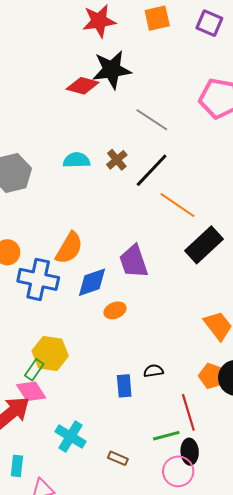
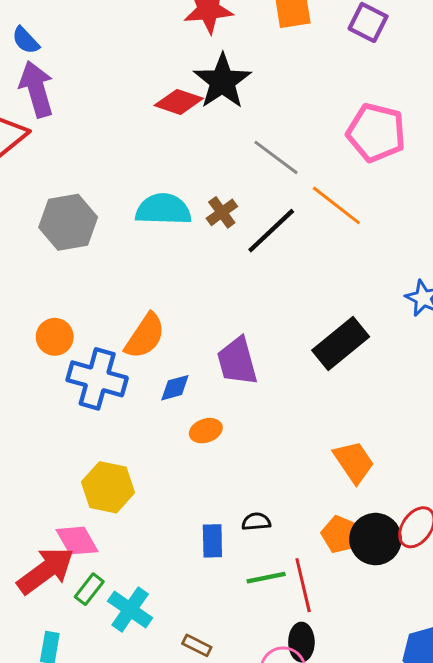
black star: (112, 70) -> (222, 81), turned -30
cyan semicircle: (77, 160) -> (163, 209), size x1.4
orange line: (177, 205) -> (336, 205), moved
blue diamond: (92, 282) -> (175, 388), size x0.7
green rectangle: (34, 370) -> (89, 589), moved
green line: (166, 436) -> (266, 578), moved

